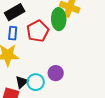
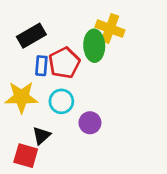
blue rectangle: (13, 33) -> (41, 66), moved
cyan circle: (36, 82) -> (61, 101), moved

